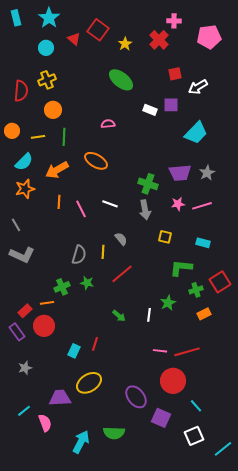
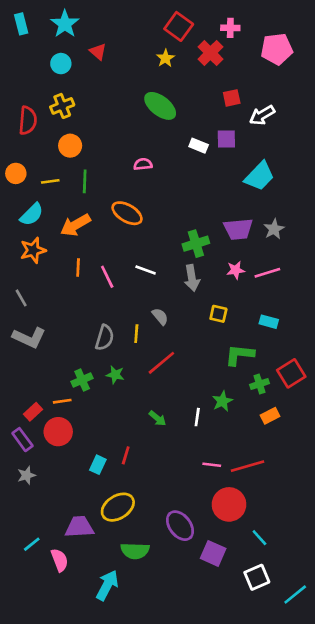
red square: (98, 30) -> (179, 26), moved
green cross: (148, 184) -> (196, 244), turned -36
gray star: (25, 368) -> (26, 475), moved
green semicircle: (114, 433) -> (135, 551), moved

